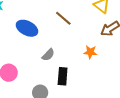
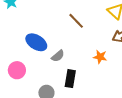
blue ellipse: (27, 28) -> (36, 42), moved

